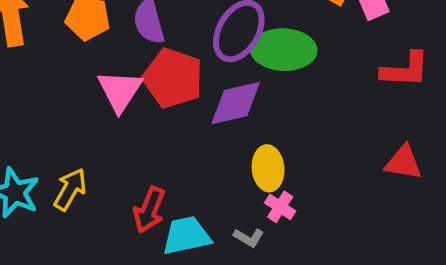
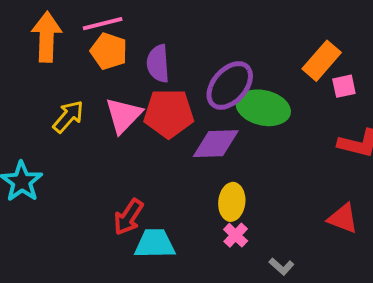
red pentagon: (173, 78) -> (169, 113), turned -30
yellow arrow: (70, 189) -> (68, 117), moved
gray L-shape: (249, 238) -> (282, 266), moved

